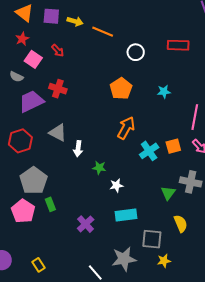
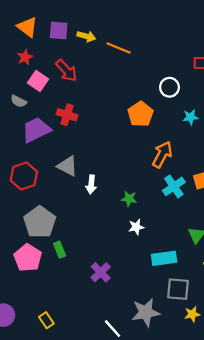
red arrow: (58, 51) -> (66, 70), size x1.5
white circle: (136, 52) -> (169, 87), moved
orange arrow: (126, 128) -> (162, 155), moved
green star: (99, 168) -> (129, 199), moved
cyan rectangle: (126, 215) -> (164, 258), moved

